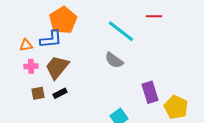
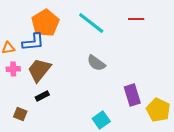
cyan line: (121, 31) -> (91, 23), moved
brown square: (38, 93) -> (20, 114), moved, turned 32

